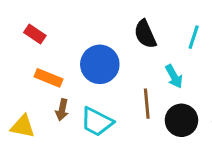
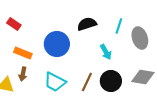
black semicircle: (145, 34) -> (87, 24), turned 96
brown line: (147, 104) -> (87, 82), moved, turned 30
brown arrow: (62, 110) -> (23, 74), moved

